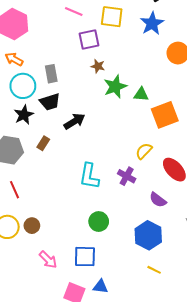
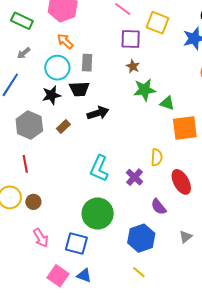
orange arrow: (14, 59) -> (65, 41), moved
yellow semicircle: (144, 151) -> (157, 157), turned 126
green circle: (99, 222) -> (98, 214), size x1.6

